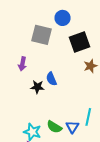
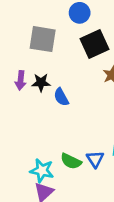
blue circle: (63, 18) -> (80, 13), moved
black star: (37, 87) -> (41, 83), moved

